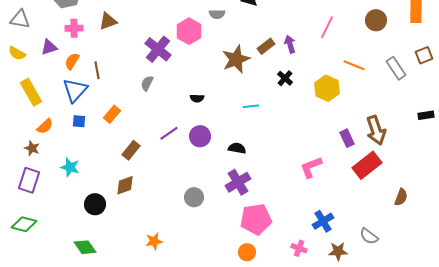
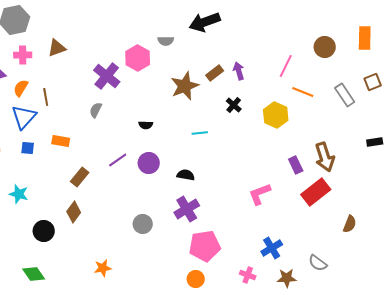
pink line: (327, 27) -> (286, 66), moved
orange rectangle: (112, 114) -> (61, 141), turned 60
brown diamond: (125, 185) -> (74, 212), turned -35

